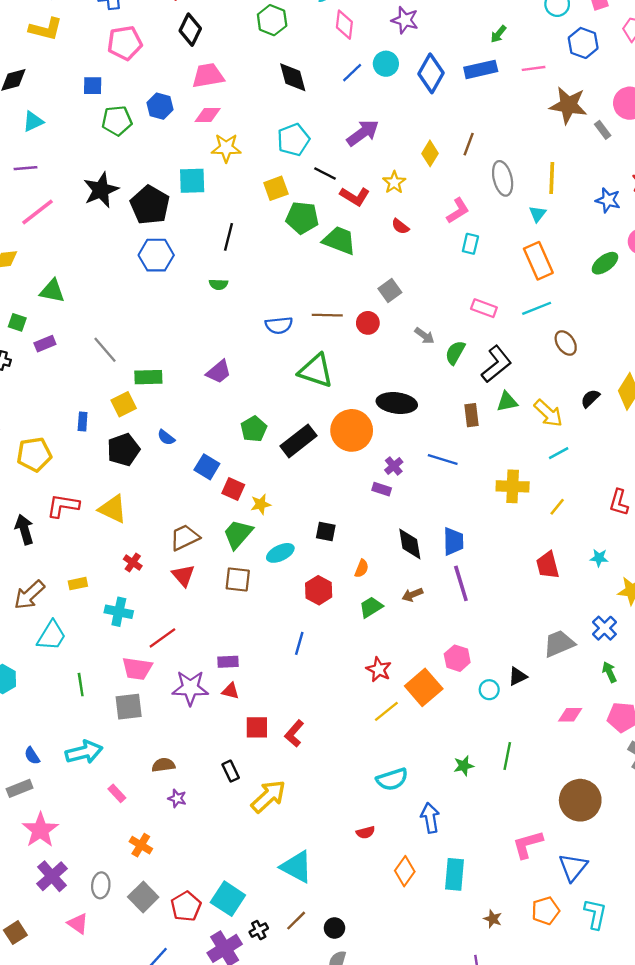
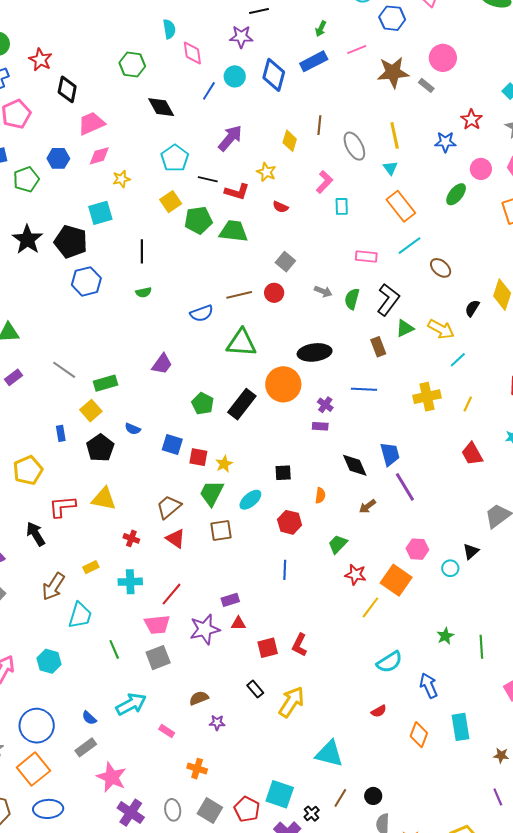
yellow star: (226, 148) -> (121, 179), size x0.7
green trapezoid: (371, 607) -> (338, 544), moved
green line: (507, 756) -> (481, 647), moved

